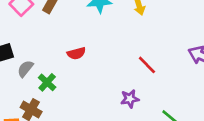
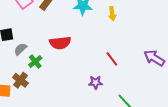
red semicircle: (76, 53) -> (60, 43), size x1.5

